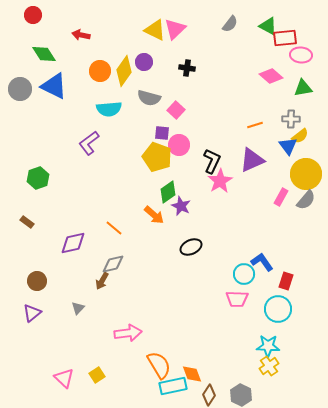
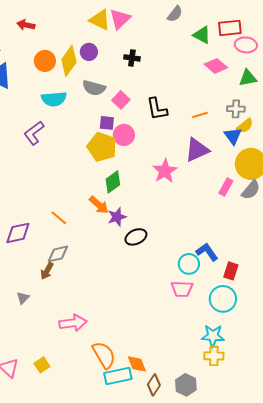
green triangle: (268, 26) -> (202, 35), moved
black L-shape: (212, 161) -> (157, 109), moved, turned 145
purple star: (181, 206) -> (117, 217), moved, turned 30
yellow cross: (269, 366) -> (214, 356), turned 36

